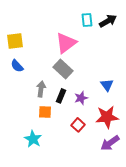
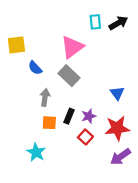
blue semicircle: (17, 66) -> (35, 68), moved
black rectangle: (61, 96) -> (69, 116), moved
purple star: (81, 98) -> (89, 116), moved

